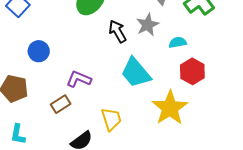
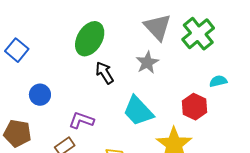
black arrow: (118, 31) -> (105, 73), moved
cyan semicircle: (178, 42) -> (218, 81), moved

